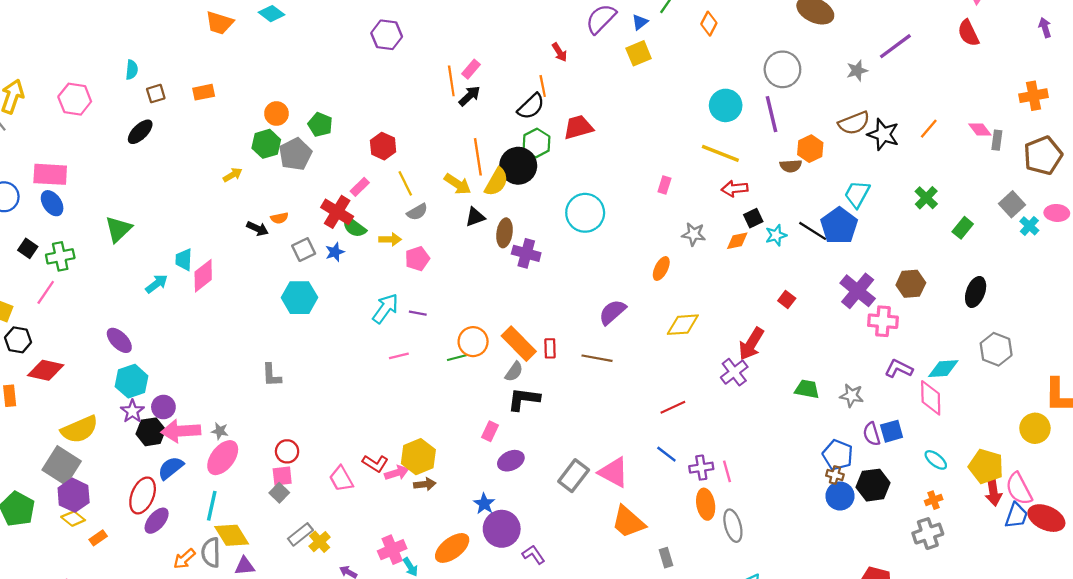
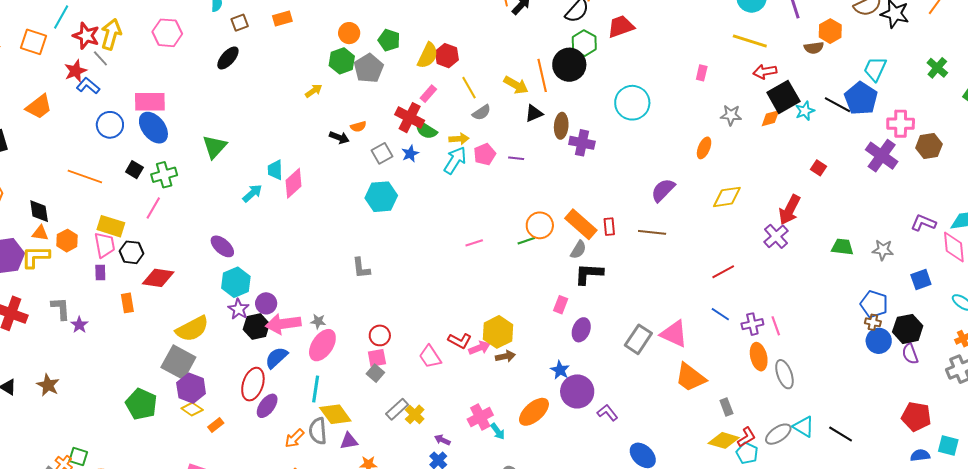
orange line: (478, 157) -> (542, 75), moved
yellow semicircle: (496, 182) -> (428, 55), moved
blue ellipse: (52, 203) -> (153, 128), size x1.4
black square: (753, 218) -> (783, 97), size x1.8
cyan arrow: (385, 308) -> (455, 160), moved
purple line: (418, 313) -> (516, 158), moved
pink cross: (883, 321) -> (901, 124), moved
purple semicircle: (872, 434) -> (910, 354), moved
purple ellipse: (511, 461) -> (581, 330), turned -40

